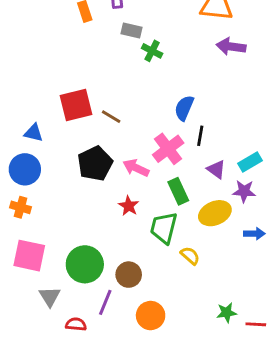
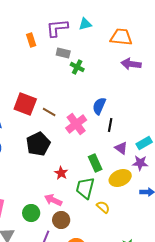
red square: (76, 105) -> (25, 104), turned 35
pink cross: (168, 149) -> (76, 124), moved
pink arrow: (136, 168) -> (53, 200), moved
green circle: (85, 264) -> (31, 213), size x0.7

